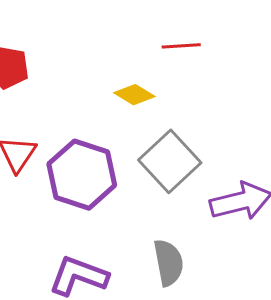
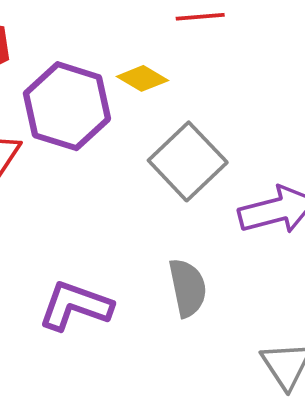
purple hexagon: (82, 175) -> (67, 106), moved

